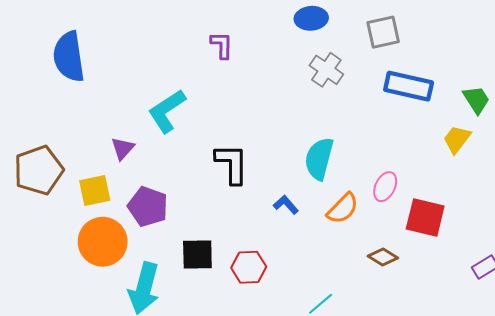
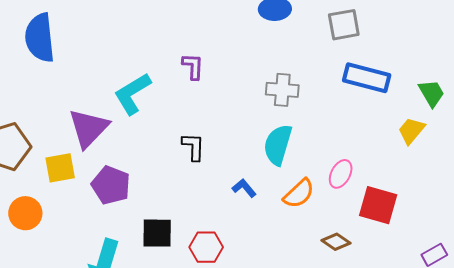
purple L-shape: (222, 45) -> (193, 66), moved
gray cross: (326, 70) -> (282, 90), moved, turned -32
purple triangle: (123, 148) -> (89, 128), size x1.8
black L-shape: (232, 164) -> (193, 147), size x0.7
orange circle: (103, 242) -> (25, 213), moved, size x0.7

